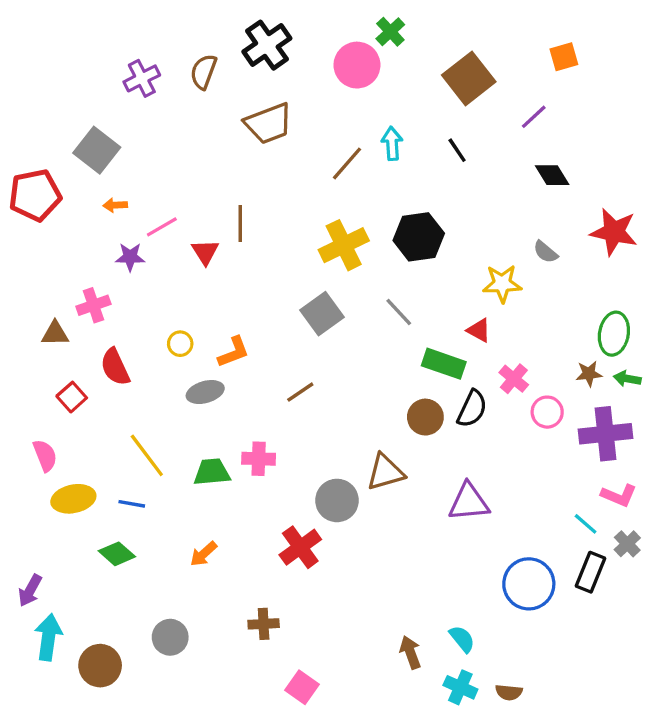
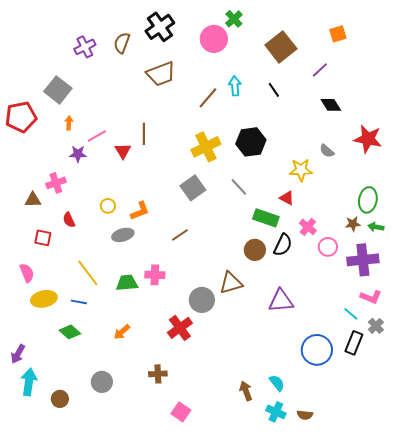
orange arrow: (115, 205) -> (69, 123), turned 96
red semicircle: (115, 367) -> (69, 220), size x0.7
red square: (72, 397) -> (43, 238), turned -36
brown circle: (100, 666) -> (60, 399), size x0.7

